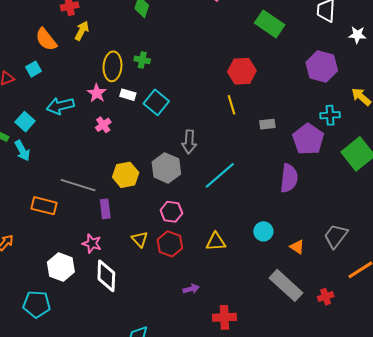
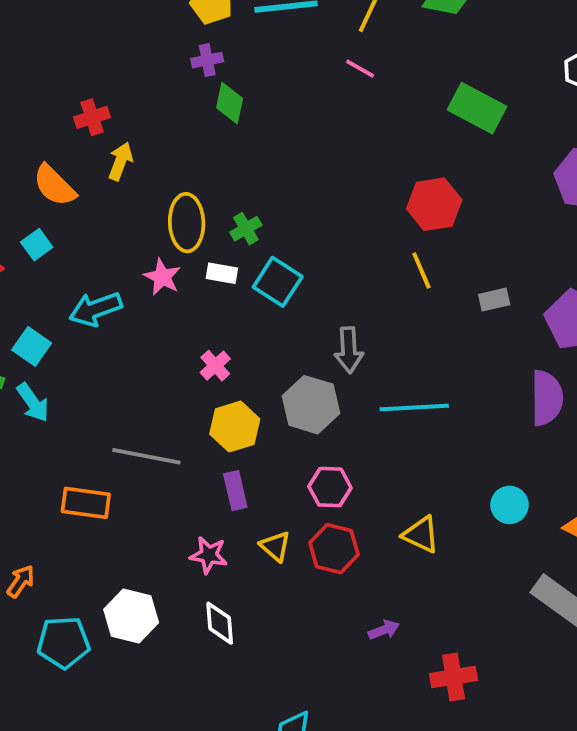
green cross: (142, 60) -> (246, 229), moved, turned -35
pink cross: (103, 125) -> (215, 366), moved
cyan line: (220, 175) -> (414, 408), turned 44
purple rectangle: (105, 209) -> (235, 491), moved
yellow triangle: (216, 242) -> (421, 535), turned 35
pink star: (92, 244) -> (209, 555), moved
white diamond: (106, 276) -> (220, 623), size x0.7
cyan pentagon: (37, 304) -> (63, 642), moved

